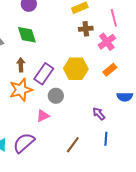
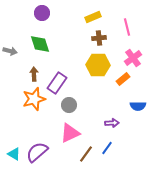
pink cross: (107, 42) -> (133, 58), moved
yellow hexagon: (76, 69) -> (98, 65), moved
purple arrow: (99, 114) -> (112, 123), turned 128
pink triangle: (43, 116) -> (70, 133), moved, size x1.5
blue line: (106, 139) -> (107, 148), moved, turned 32

